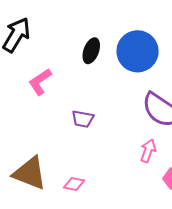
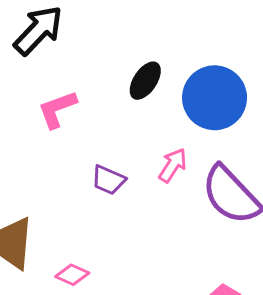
pink arrow: (148, 151) -> (173, 165), moved

